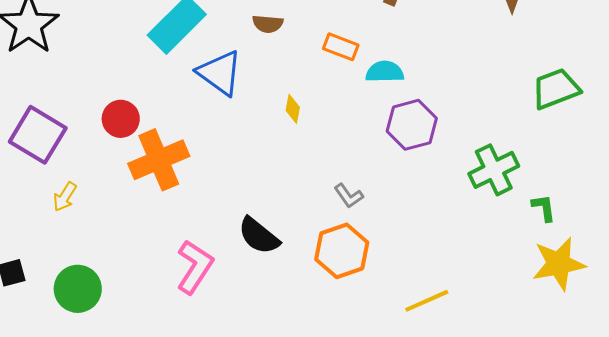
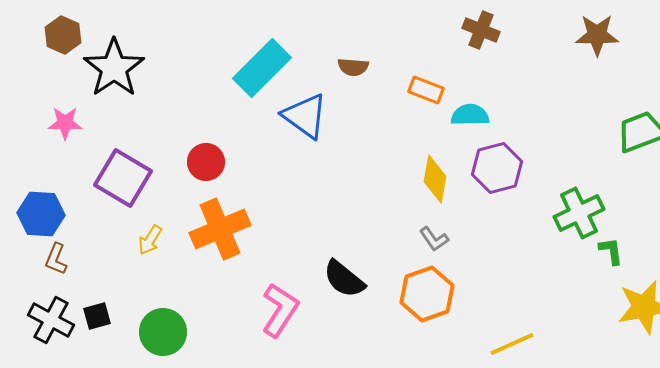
yellow diamond: (293, 109) -> (435, 179), moved, size x1.6
orange cross: (159, 160) -> (220, 229), moved
green L-shape: (544, 208) -> (611, 251), moved

